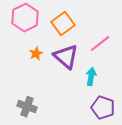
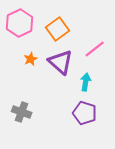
purple pentagon: (103, 108) -> (85, 113), moved

